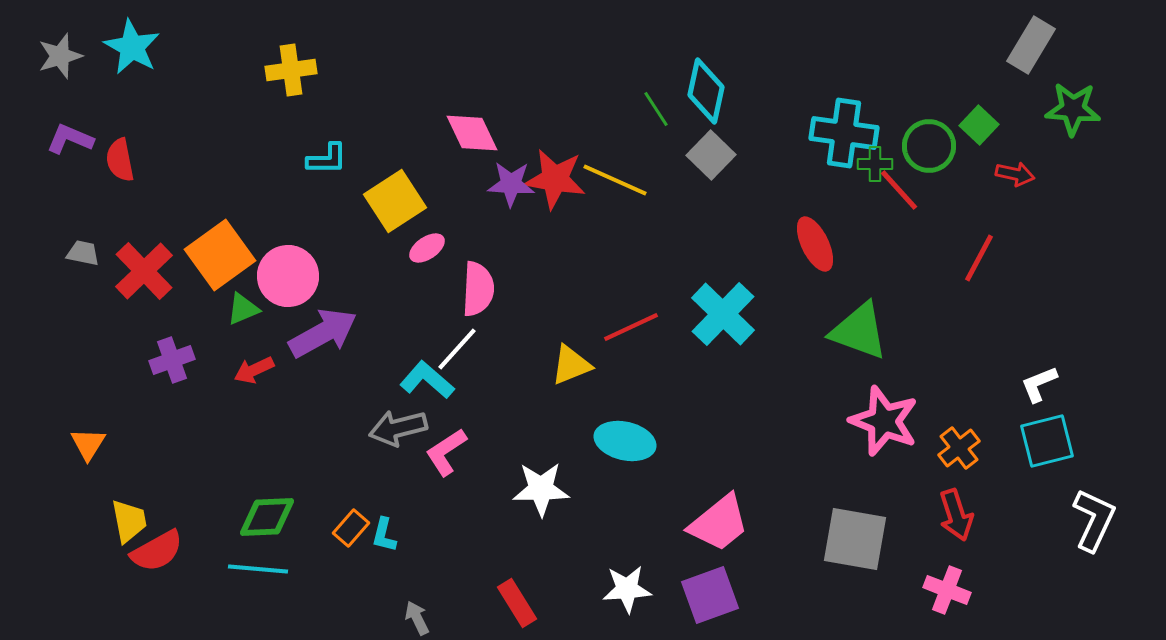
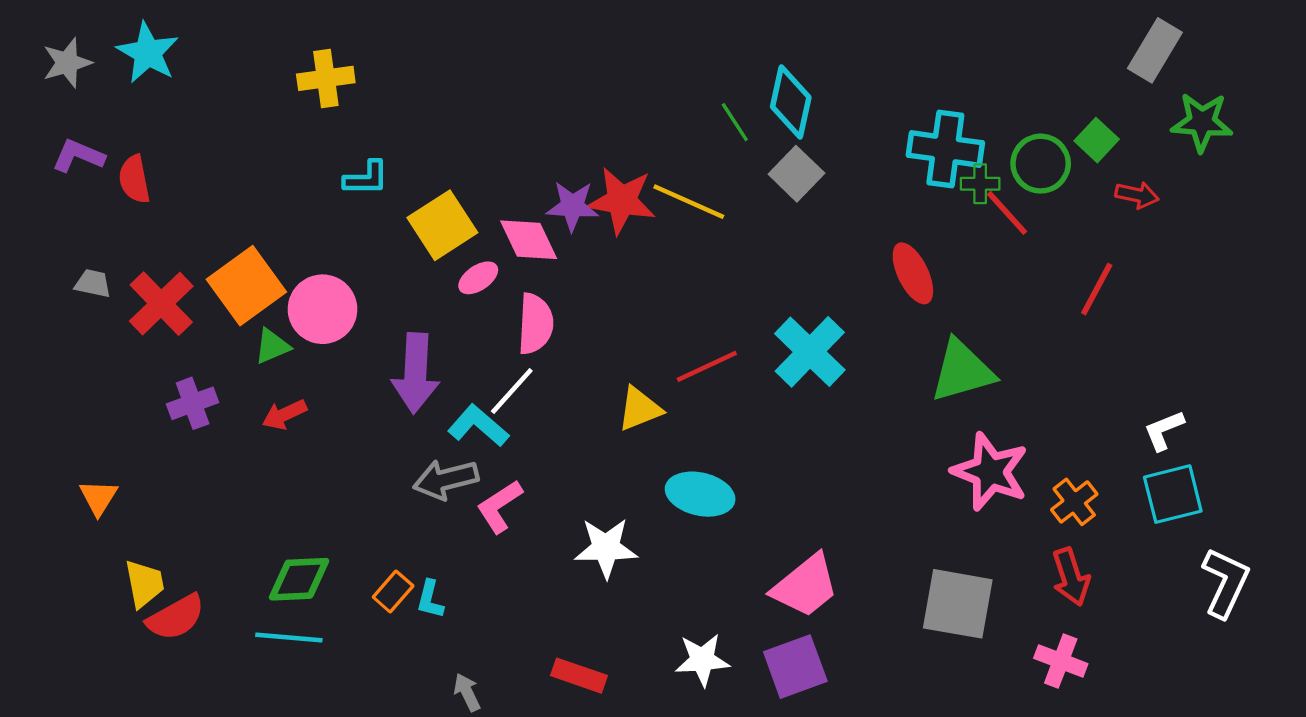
pink diamond: (472, 133) -> (529, 240), moved
green triangle: (859, 331) -> (962, 371), turned -36
purple arrow: (323, 333) -> (415, 373), moved, turned 122
red rectangle: (517, 603) -> (579, 676), turned -39

